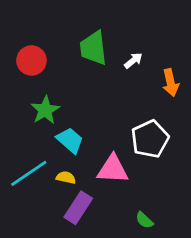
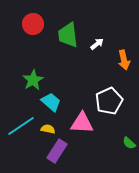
red circle: (31, 60) -> (33, 24), moved
green semicircle: (144, 220) -> (129, 143), moved

